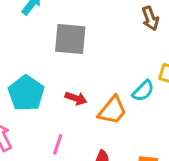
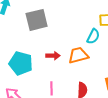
orange trapezoid: (112, 110) -> (78, 55), turned -125

